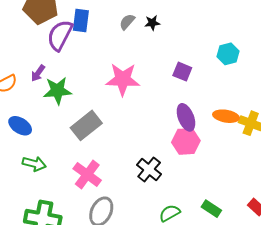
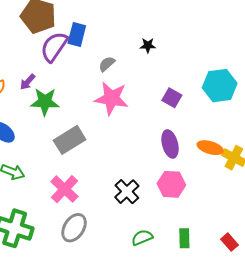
gray semicircle: (127, 22) -> (107, 64), moved
cyan hexagon: (228, 54) -> (220, 86), size x1.5
pink hexagon: (186, 141) -> (171, 184), moved
green rectangle: (211, 209) -> (184, 238), turned 48

